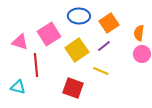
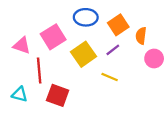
orange semicircle: (139, 33) -> (141, 36), moved
red square: (73, 88) -> (58, 95), moved

